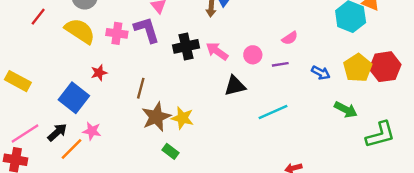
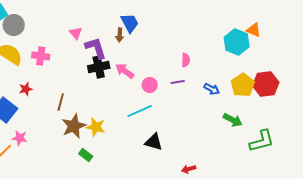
purple L-shape: (147, 30) -> (96, 48), moved
pink semicircle: (290, 38) -> (186, 60), turned -56
pink circle: (253, 55) -> (150, 85), moved
black triangle: (235, 86) -> (154, 142), moved, turned 30
cyan line: (273, 112) -> (140, 111), moved

